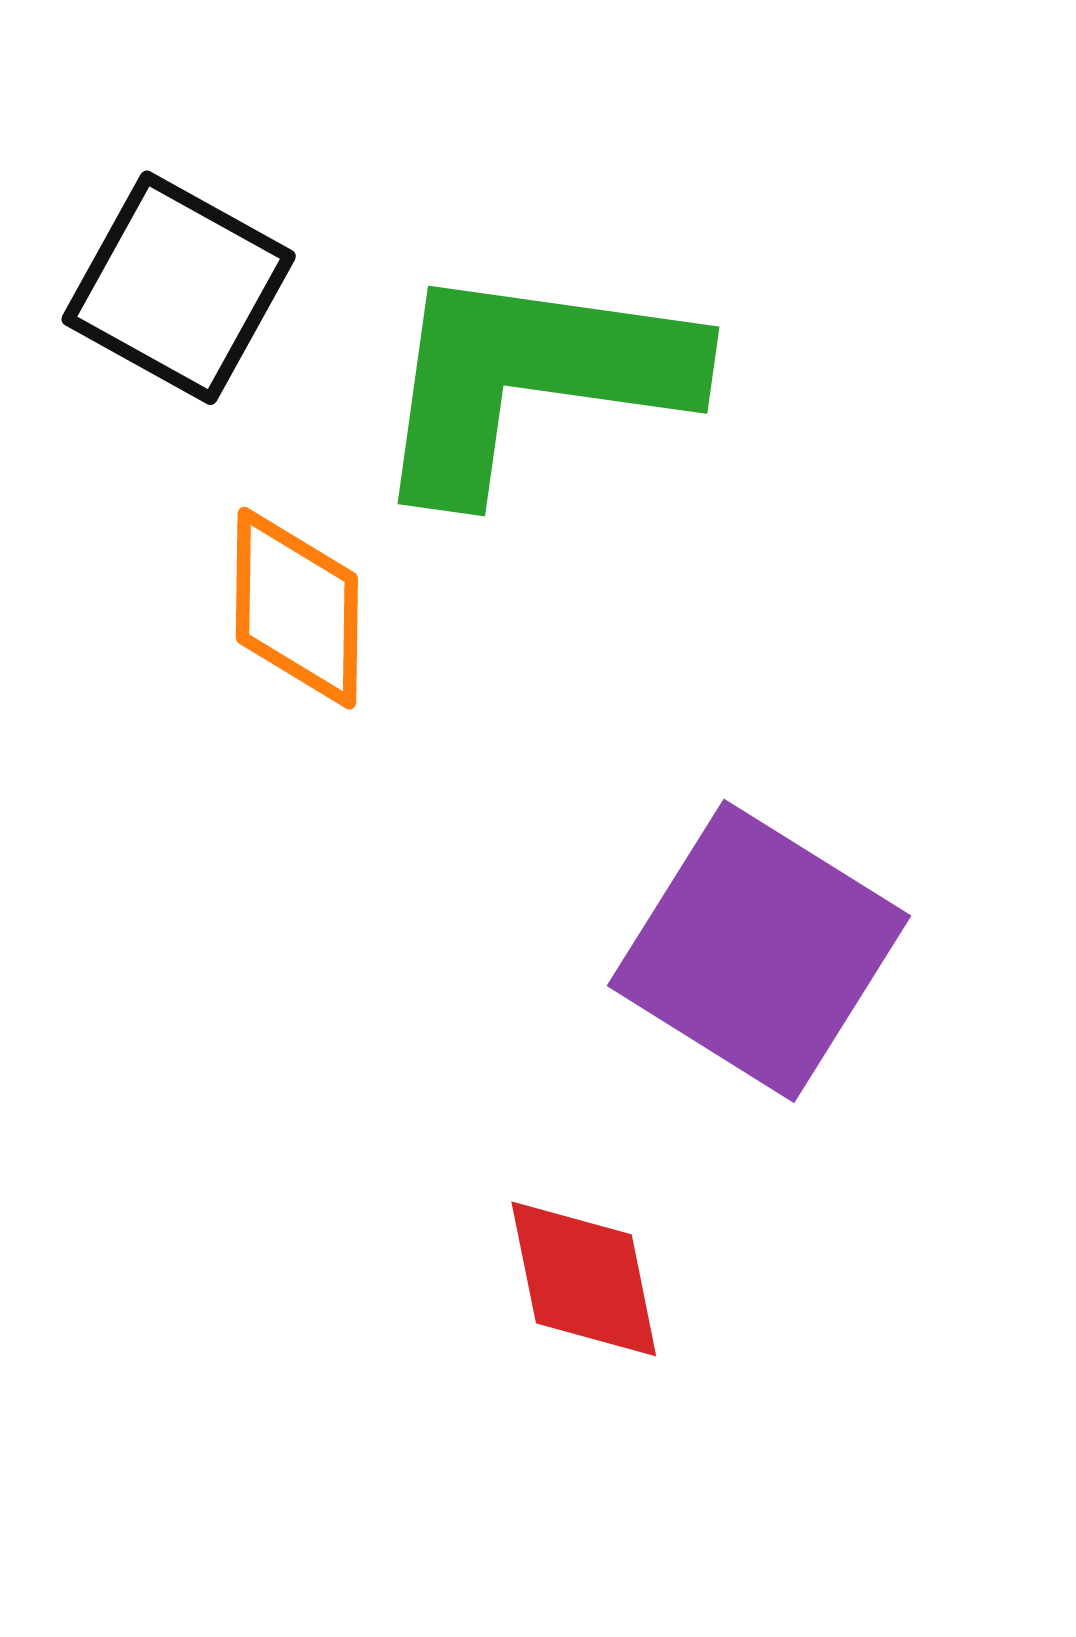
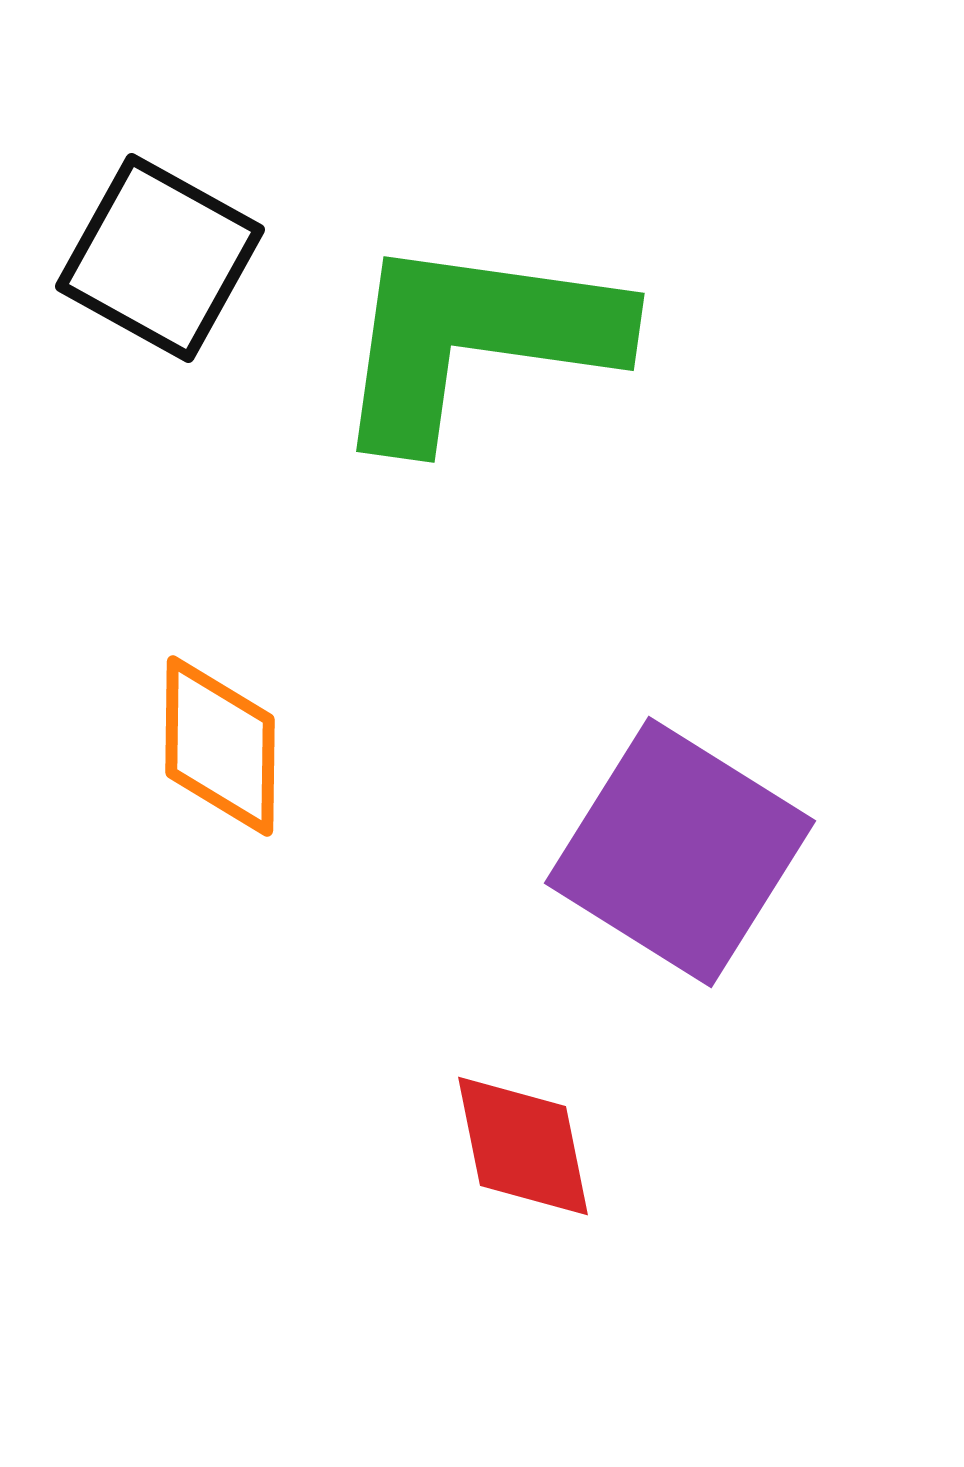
orange diamond: (297, 608) -> (220, 746), moved

